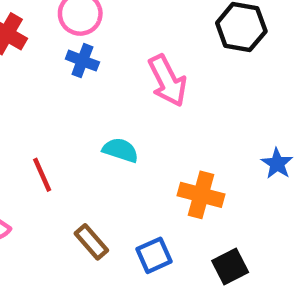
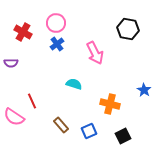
blue cross: (82, 61) -> (57, 44), turned 32
red line: (42, 175) -> (32, 101), moved

